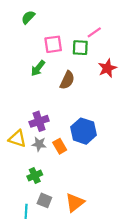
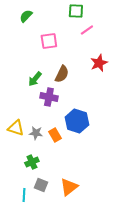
green square: (80, 48) -> (76, 11), moved
green arrow: (38, 68) -> (35, 79), moved
purple cross: (39, 121) -> (49, 97), moved, turned 30

